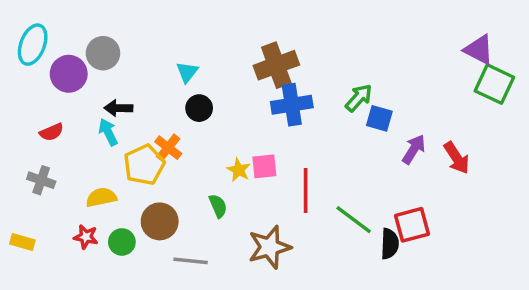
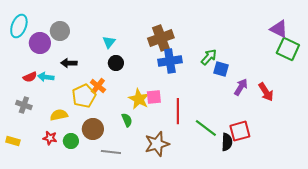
cyan arrow: (108, 132) -> (46, 77), moved, turned -56
yellow star: (239, 170) -> (139, 99), size x1.5

